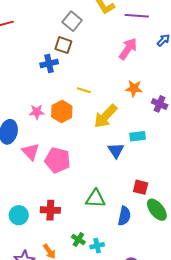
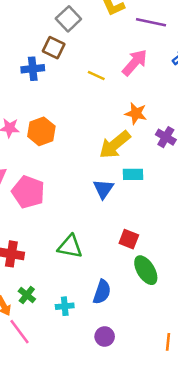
yellow line: (84, 90) -> (96, 75), moved
yellow arrow: (105, 116) -> (115, 145), moved
blue semicircle: (124, 216) -> (102, 292), moved
green cross: (78, 239) -> (27, 295), moved

